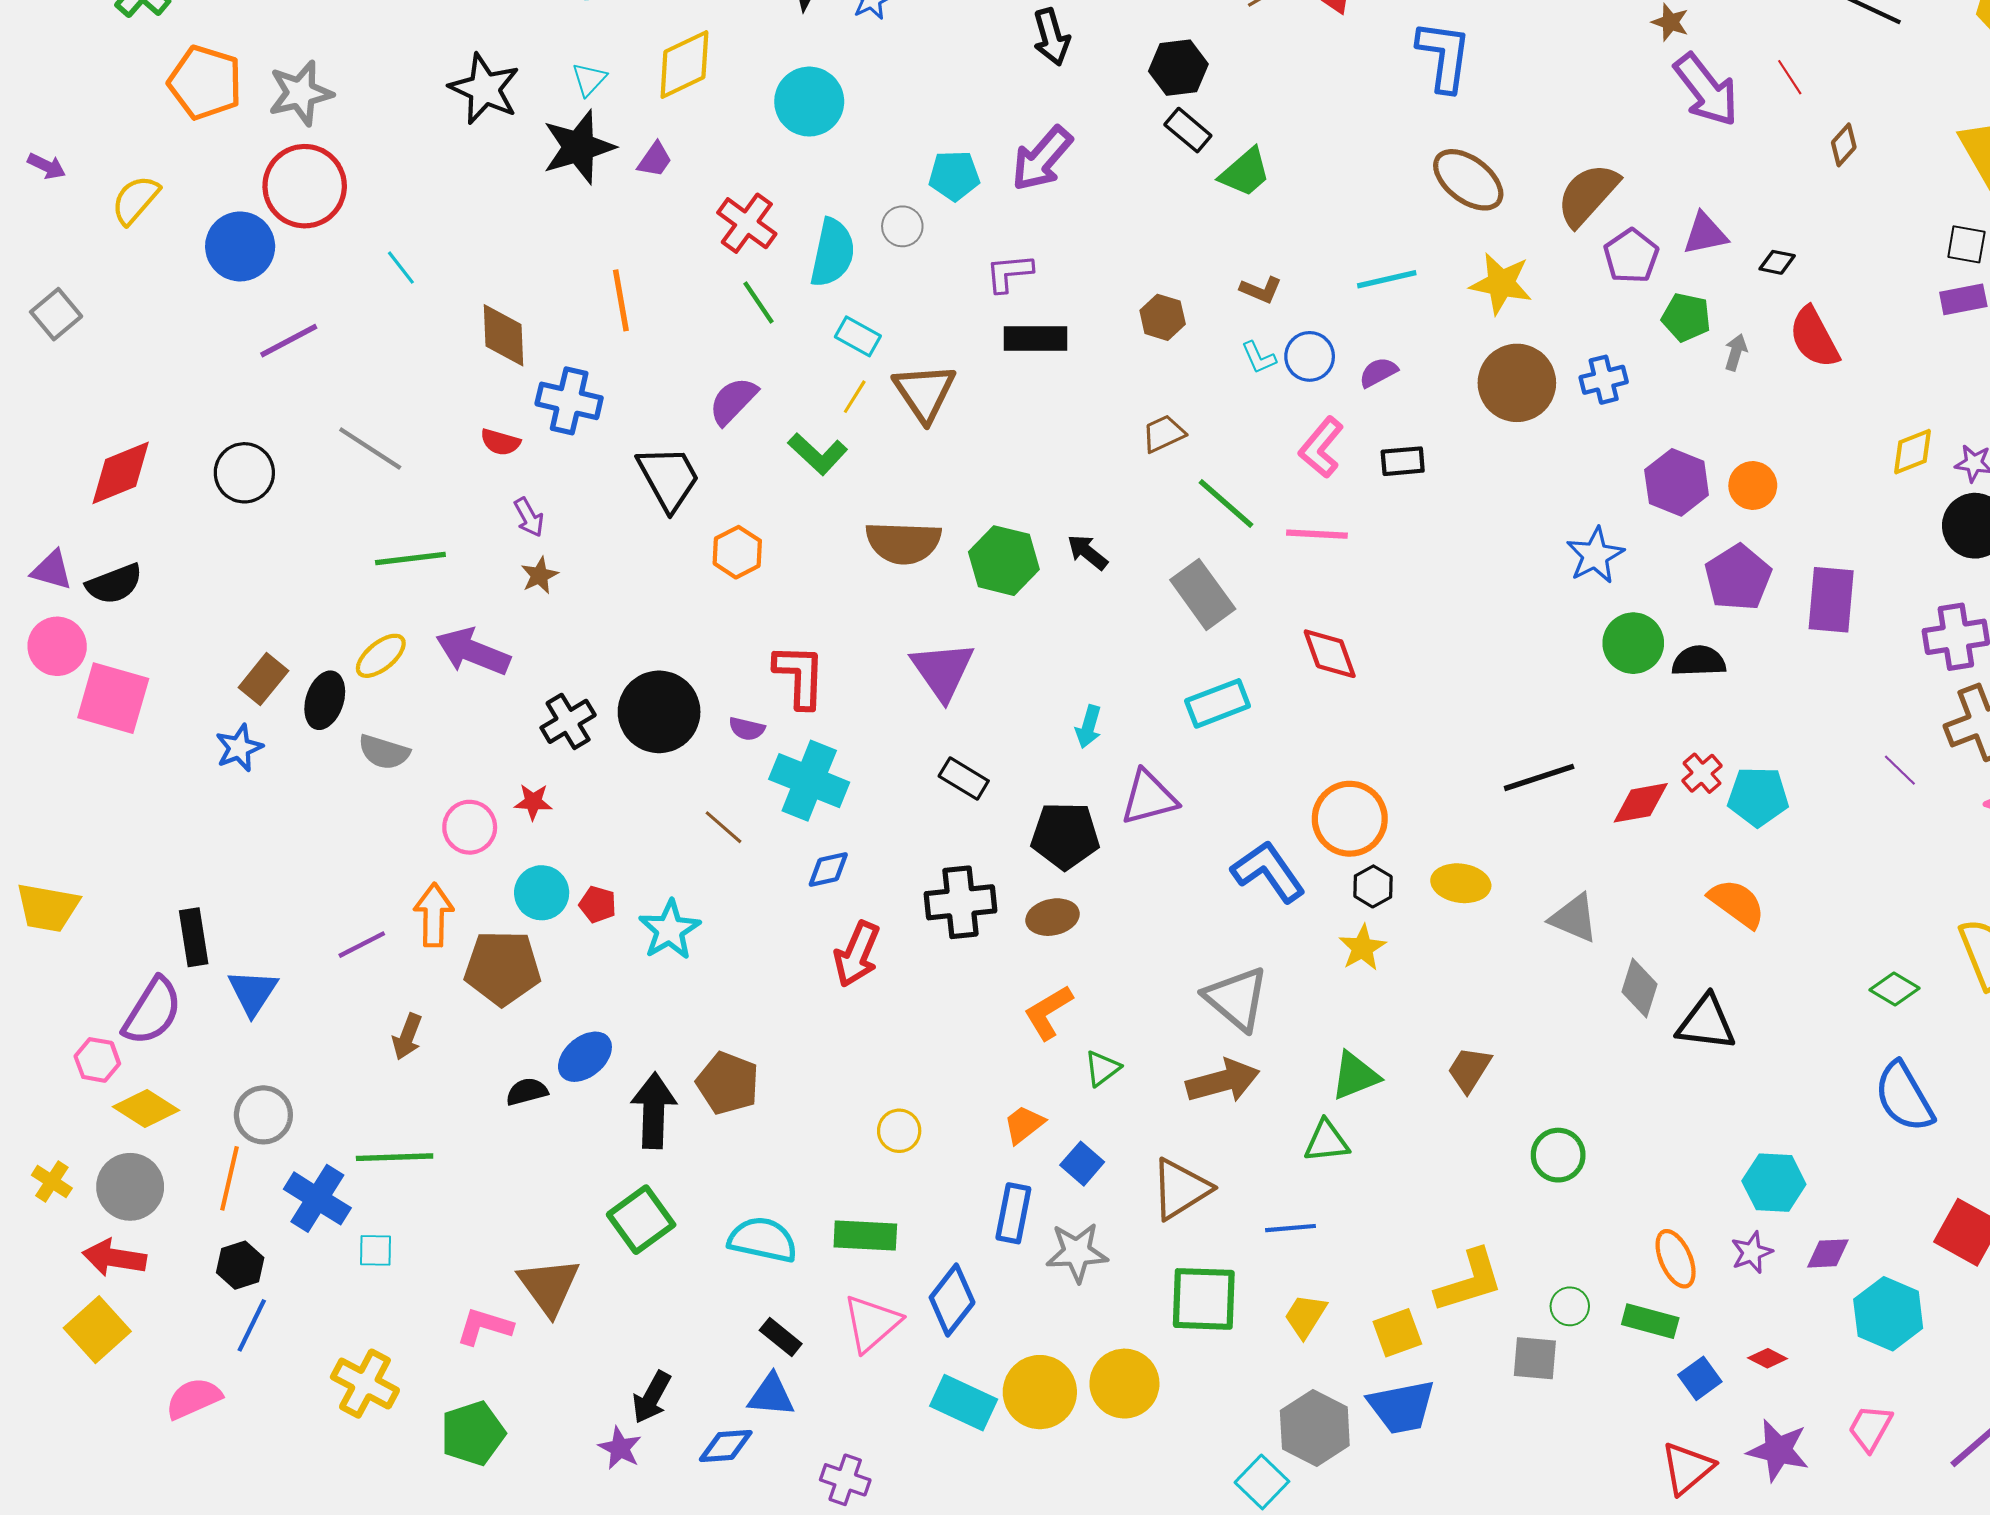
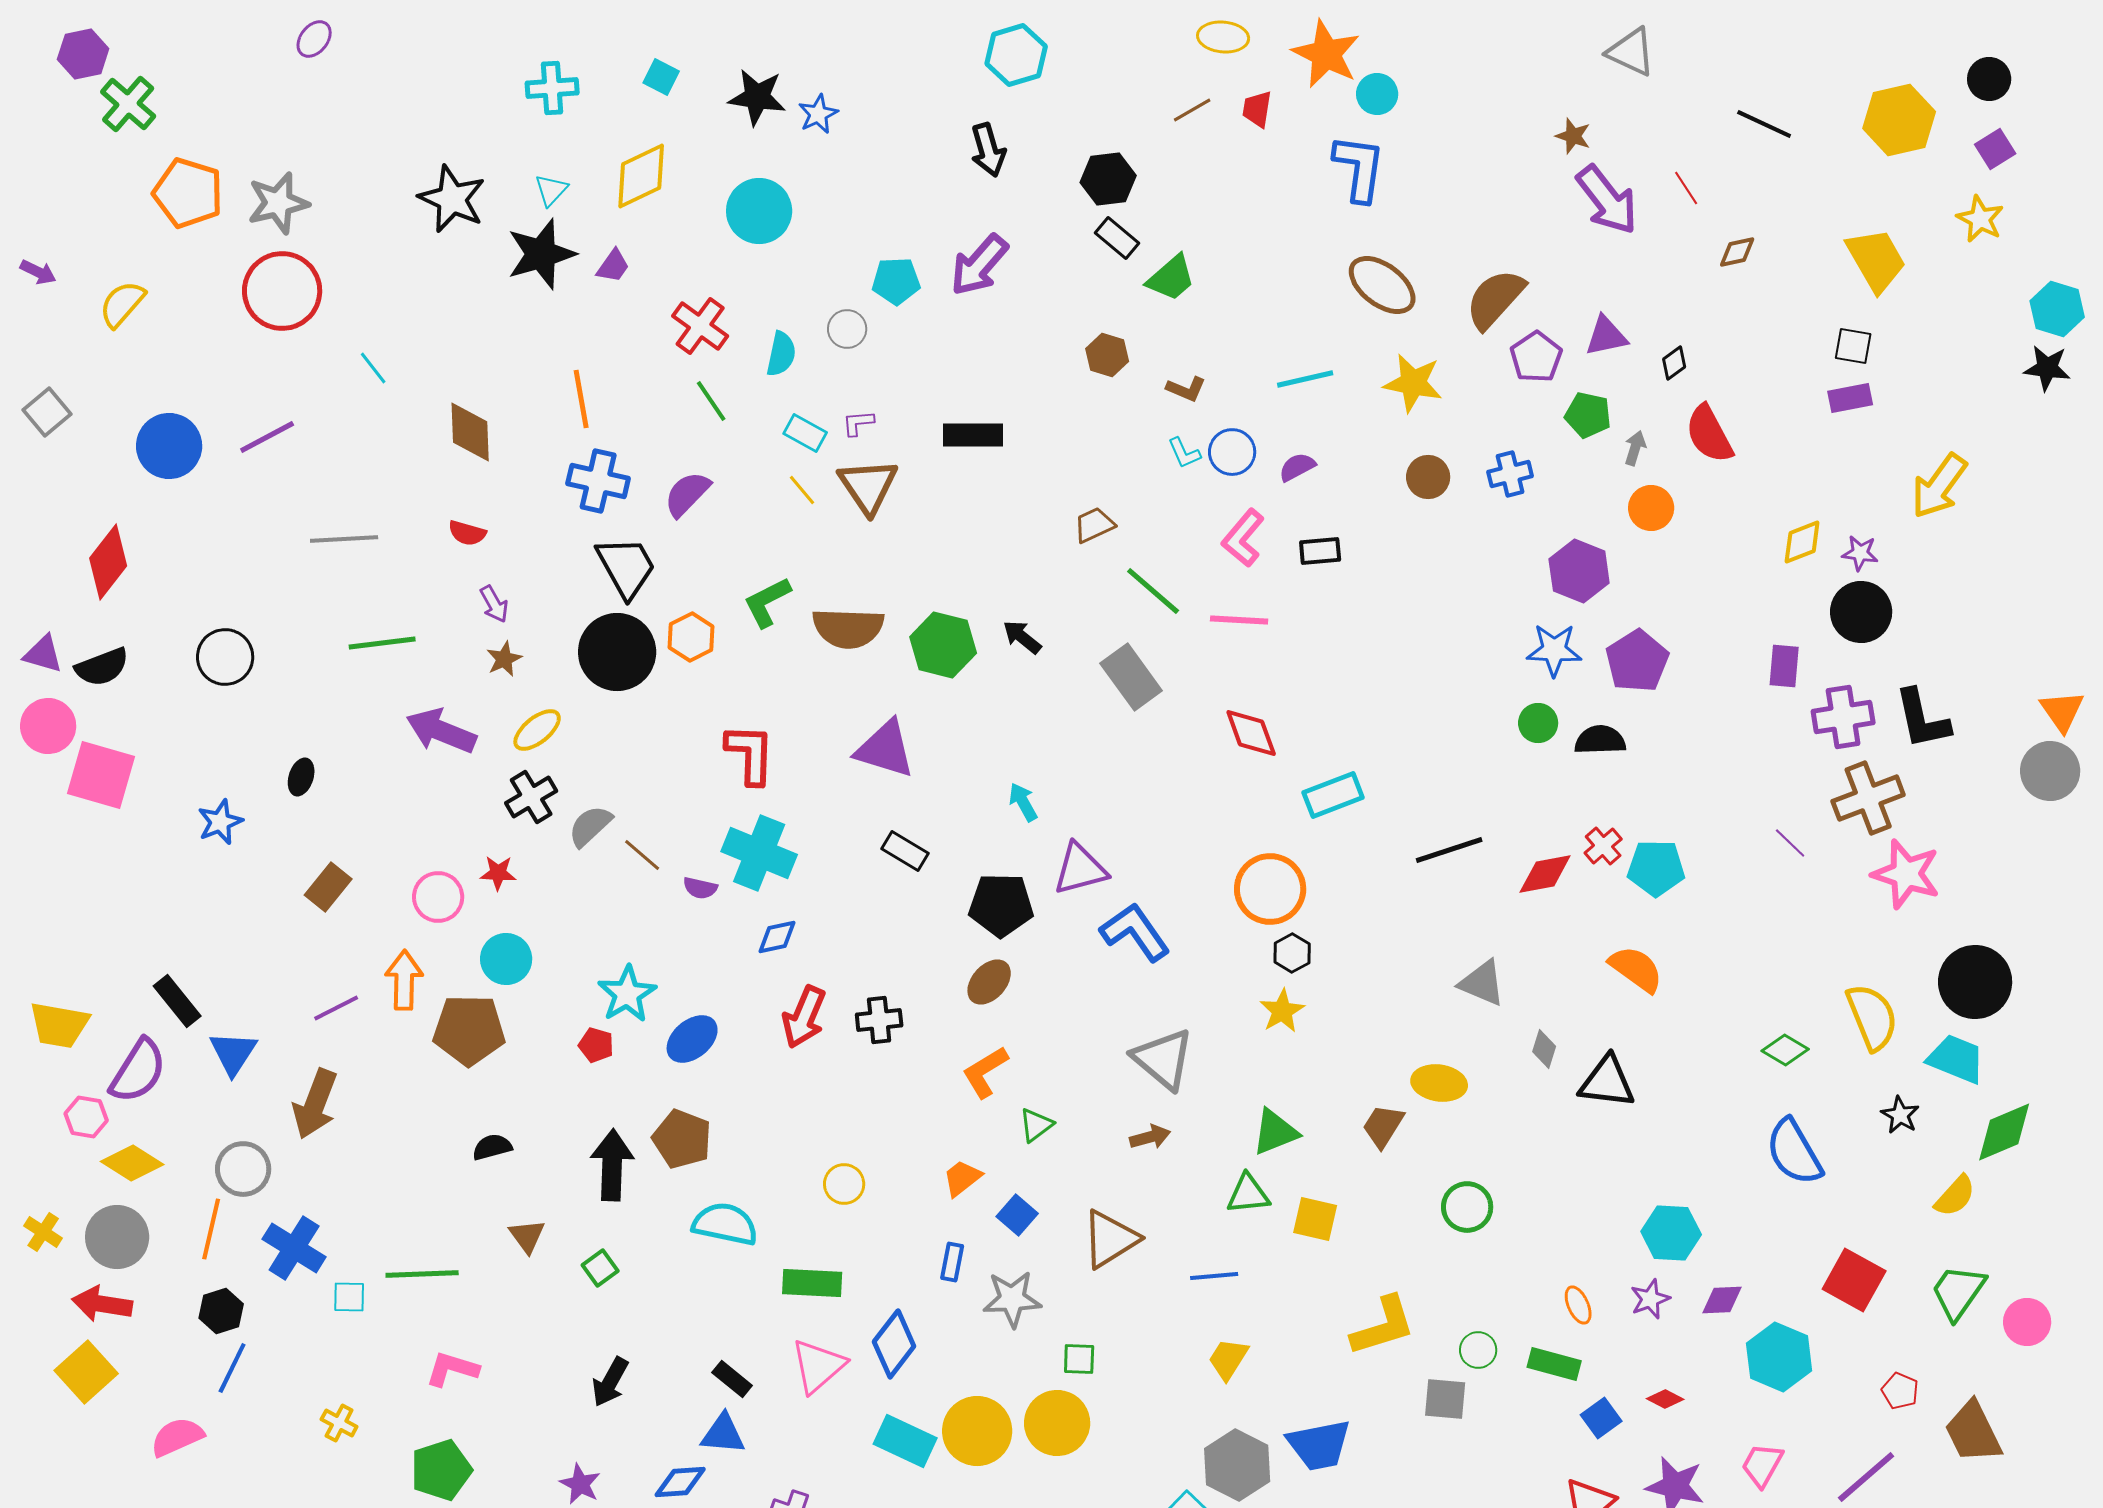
brown diamond: (1844, 145) -> (1737, 252), turned 36
blue circle: (240, 246) -> (169, 446), moved
cyan semicircle: (832, 253) -> (781, 354), size x0.7
black diamond: (1777, 262) -> (1674, 363), turned -48
purple L-shape: (1009, 273) -> (858, 423), moved, size x0.7
brown hexagon: (1163, 317) -> (1107, 355), moved
brown circle: (1517, 383) -> (1428, 477), size x0.6
yellow line: (855, 397) -> (802, 490), turned -72
blue cross: (569, 401) -> (598, 481), moved
gray line: (370, 448) -> (344, 539), turned -36
green L-shape: (818, 454) -> (767, 602), moved, turned 110
red diamond: (121, 473) -> (108, 562), turned -30
black circle: (244, 473) -> (225, 657), moved
orange circle: (1753, 486) -> (1651, 508), moved
blue star: (1595, 555) -> (1554, 650), moved, turned 30
purple rectangle: (1831, 600) -> (1784, 666), moved, size x0.7
green circle: (1633, 643) -> (1538, 723), size x0.7
yellow ellipse: (381, 656) -> (537, 730), moved
purple triangle: (943, 671) -> (885, 749), turned -38
brown rectangle: (263, 679) -> (328, 887), moved
black ellipse: (325, 700) -> (301, 777), size x0.7
cyan rectangle: (1218, 703) -> (1333, 795), moved
black circle: (659, 712) -> (617, 652), moved
cyan arrow: (1088, 727) -> (1023, 802), turned 135
purple semicircle: (747, 729) -> (700, 888), moved
gray semicircle: (384, 752) -> (590, 826), moved, turned 120
brown line: (724, 827) -> (642, 855), moved
blue L-shape: (1268, 872) -> (1135, 932), moved
yellow ellipse: (1461, 883) -> (1439, 1083), moved
black cross: (960, 902) -> (879, 1020), moved, size x0.7
red pentagon: (598, 904) -> (596, 1045), moved
yellow trapezoid: (48, 908) -> (59, 1025), moved
brown ellipse: (1053, 917) -> (989, 982), turned -36
black rectangle: (194, 937) -> (177, 1001), turned -30
gray diamond: (1640, 988) -> (1544, 1049), size x0.7
brown arrow: (407, 1037) -> (315, 1104), moved, size x1.6
blue ellipse: (585, 1057) -> (692, 1039), moved
brown arrow: (1223, 1081) -> (1150, 1137), size x0.6
green line: (395, 1157) -> (422, 1274), moved
blue rectangle: (1013, 1213) -> (952, 1262), size x0.7
green square: (641, 1220) -> (600, 1268), size x0.6
cyan semicircle: (763, 1240) -> (725, 1224), moved
orange ellipse: (1676, 1259) -> (1578, 1305), size x0.7
brown triangle: (549, 1286) -> (527, 1236), moved, size x0.6
green square: (1204, 1299) -> (1079, 1359), moved, size x0.5
yellow square: (1397, 1333) -> (1315, 1219), moved, turned 33
yellow cross: (365, 1384) -> (339, 1423), size x0.6
black arrow: (652, 1397) -> (610, 1382), moved

